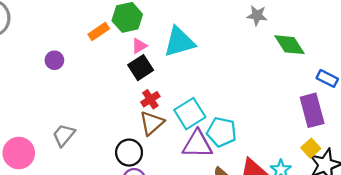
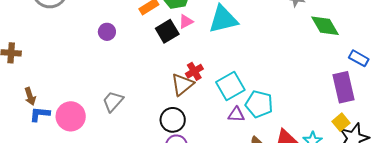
black square: (141, 68) -> (167, 31), moved
brown triangle: (152, 123) -> (182, 84), moved
purple triangle: (197, 144) -> (236, 114), size x0.6

